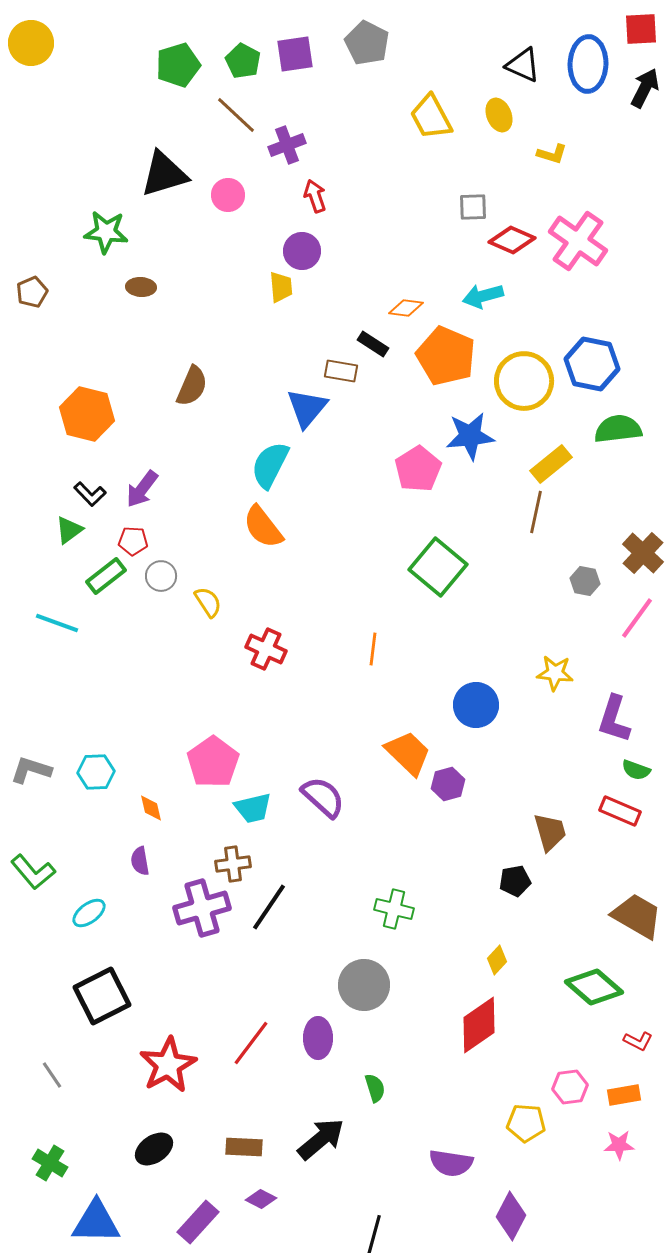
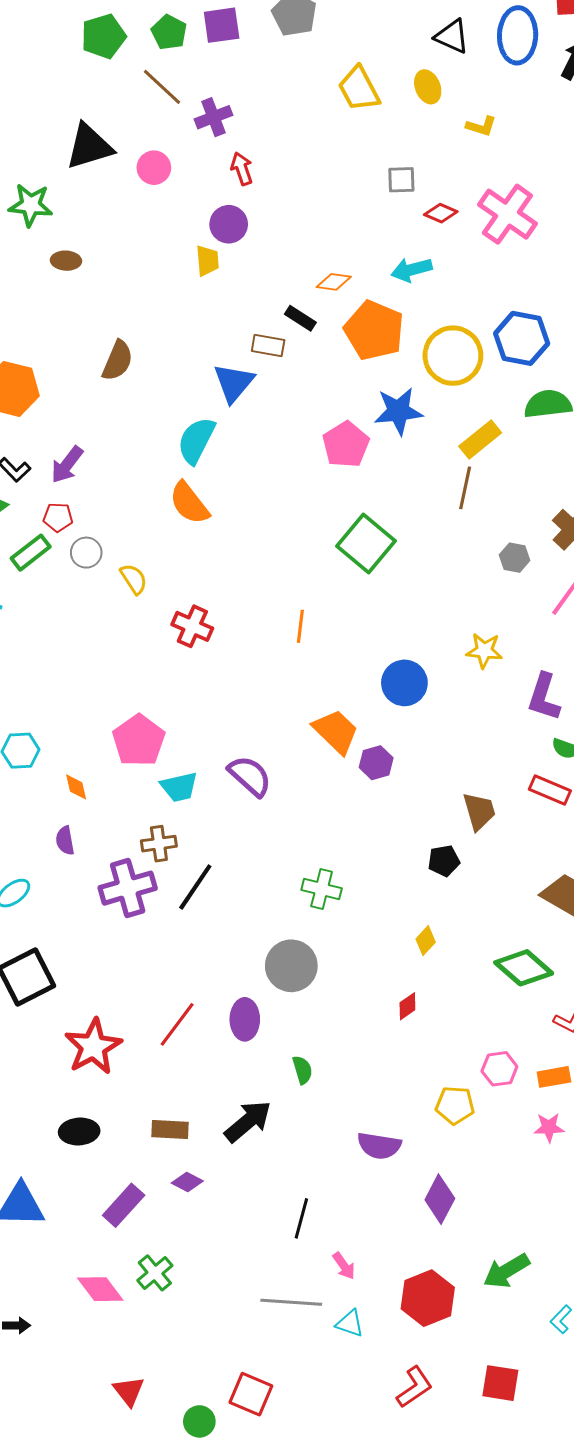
red diamond: (512, 240) -> (441, 213), size x0.7
red diamond: (479, 1025) -> (407, 1006), size x0.5
black ellipse: (154, 1149) -> (79, 1131), turned 30

